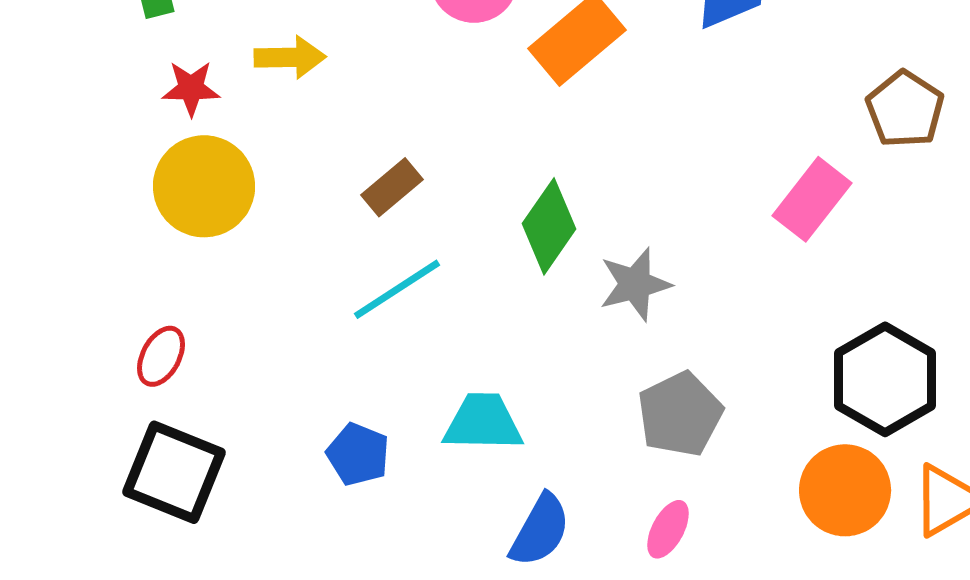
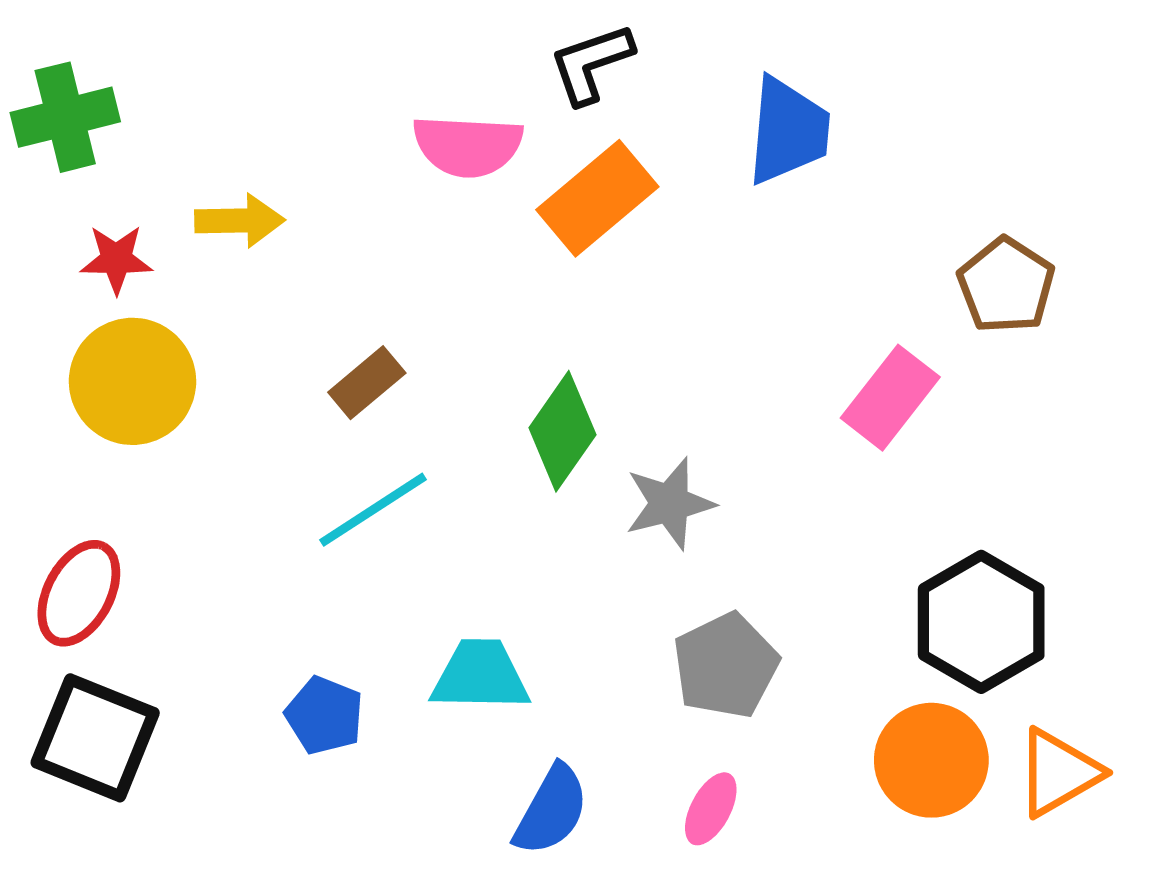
red ellipse: (161, 356) -> (79, 593), size x1.4

